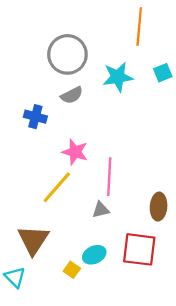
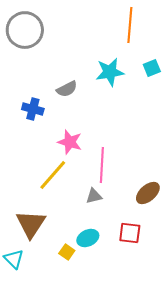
gray circle: (67, 54) -> (25, 30), moved
brown ellipse: (159, 207) -> (148, 193), turned 45
red square: (139, 249) -> (130, 233), size x0.7

